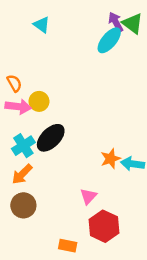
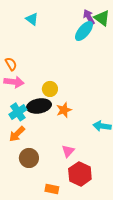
yellow circle: (39, 101) -> (50, 89), moved
black ellipse: (51, 138) -> (39, 106), turned 35
orange star: (110, 159) -> (64, 110), moved
brown circle: (23, 205) -> (29, 158), moved

